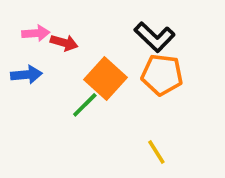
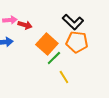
green line: (85, 105) -> (54, 58), moved
yellow line: (156, 152) -> (64, 77), moved

